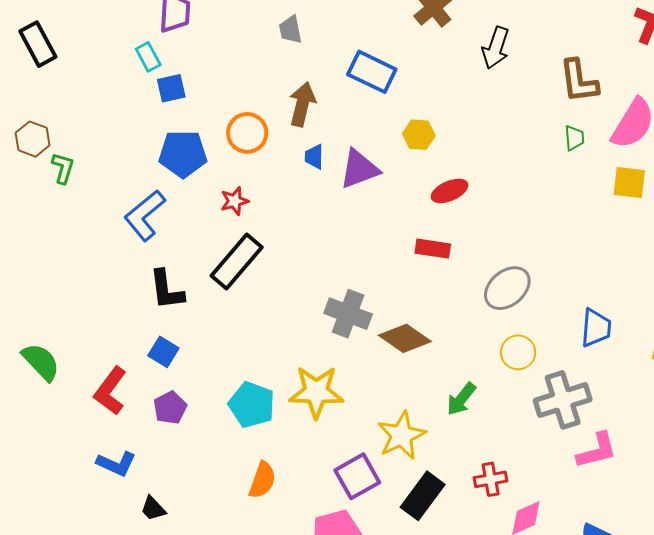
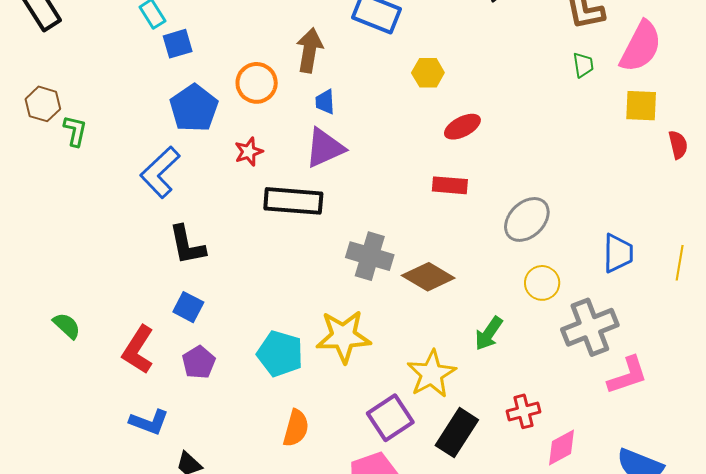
blue pentagon: (183, 154) -> (194, 108), turned -30
purple triangle: (359, 169) -> (325, 148), moved
black rectangle: (237, 262) -> (293, 201), moved, turned 58
green semicircle: (41, 362) -> (67, 326), size x0.7

